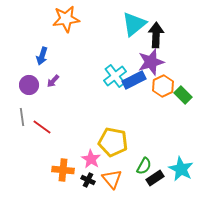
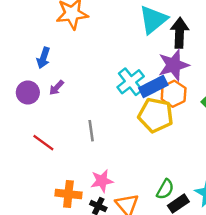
orange hexagon: (163, 86) -> (174, 94), moved
gray line: (22, 117) -> (91, 131), moved
yellow pentagon: (113, 142) -> (156, 115), moved
pink star: (91, 159) -> (102, 181), turned 30

